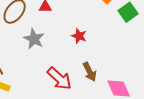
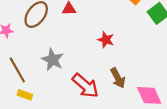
gray star: (34, 39) -> (53, 60), moved

